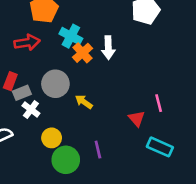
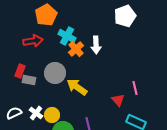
gray rectangle: (22, 93) -> (29, 80), turned 32
yellow arrow: (84, 102) -> (77, 87), size x1.5
white cross: (31, 110) -> (36, 113), moved

